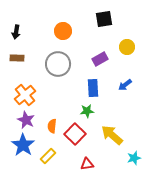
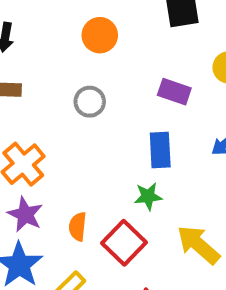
purple rectangle: (100, 59) -> (174, 92), turned 49
gray circle: (58, 64) -> (90, 102), size x0.6

